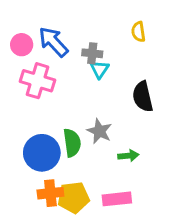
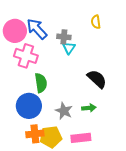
pink circle: (22, 45) -> (15, 31), size x1.5
black semicircle: (143, 97) -> (97, 79), moved, turned 145
gray star: (99, 131) -> (64, 111), moved
green semicircle: (72, 143) -> (41, 83), moved

